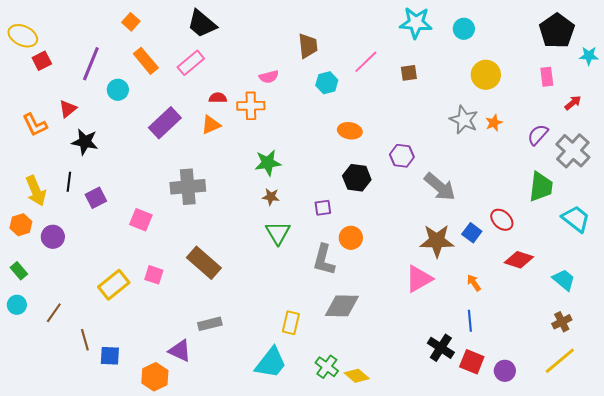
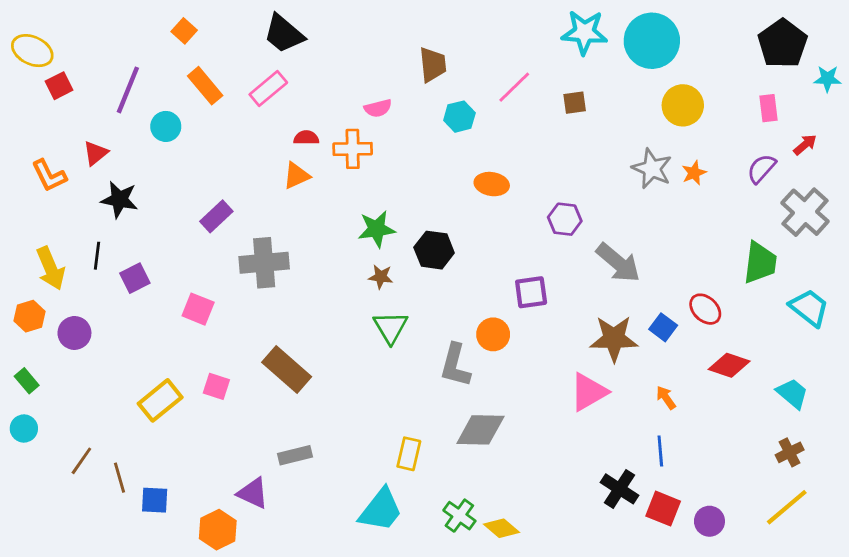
cyan circle: (464, 29) -> (652, 41), size x1.8
purple rectangle: (165, 123) -> (216, 216), moved, size x0.7
purple semicircle: (538, 135) -> (761, 169), moved
black hexagon: (357, 178) -> (434, 250), moved
purple square: (323, 208) -> (531, 292), moved, size x1.4
brown line: (54, 313) -> (81, 461), moved

